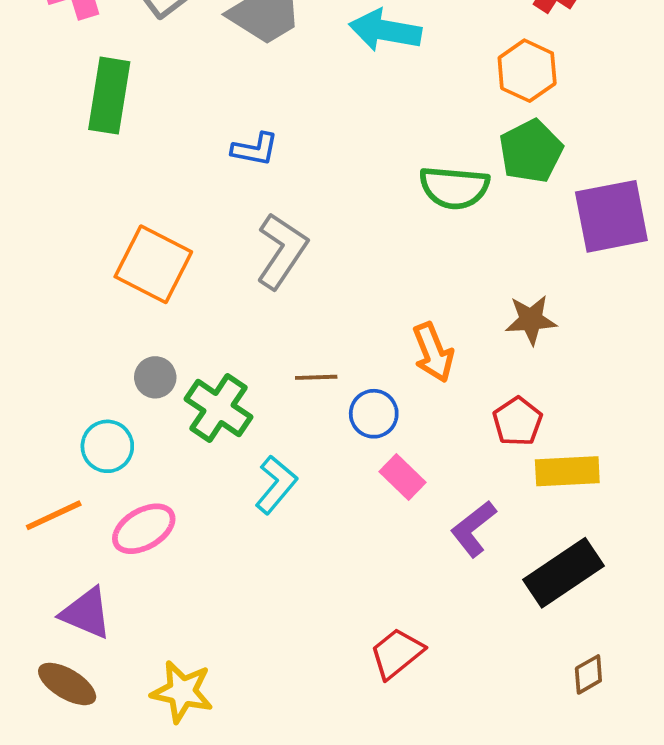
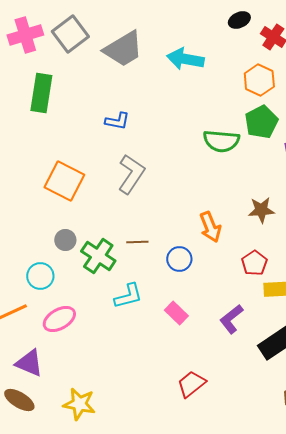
brown line: (316, 377) -> (137, 242), moved
pink rectangle: (402, 477) -> (176, 313), moved
cyan L-shape: (276, 485) -> (128, 296), turned 36

